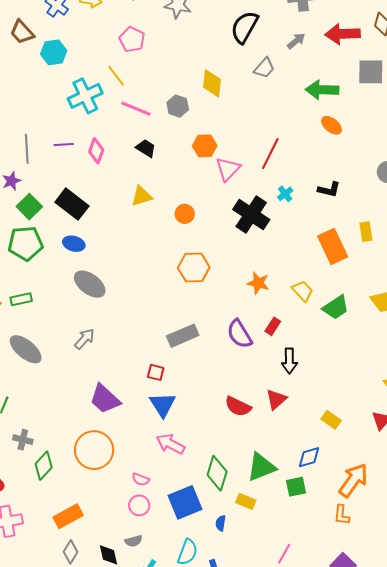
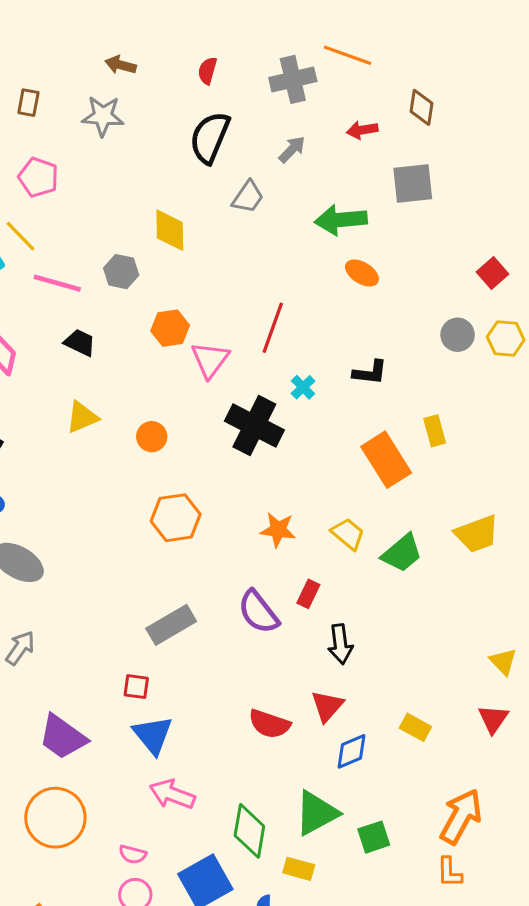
red arrow: (342, 34) -> (362, 130), size x0.6
blue diamond: (309, 457) -> (351, 751), moved

